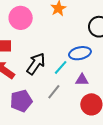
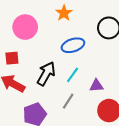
blue ellipse: (80, 53) -> (73, 45), moved

